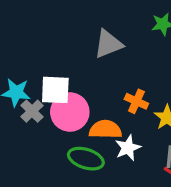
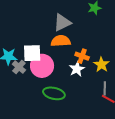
orange semicircle: (105, 129) -> (61, 41), moved
white star: (128, 148) -> (77, 69), moved

